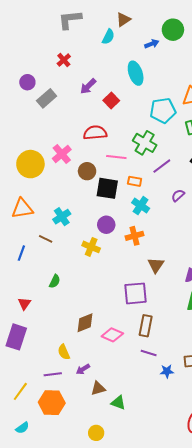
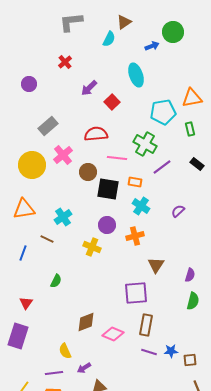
gray rectangle: (47, 98) -> (48, 126), moved
purple semicircle: (178, 195) -> (178, 211), moved
blue star: (167, 371) -> (171, 351), moved

